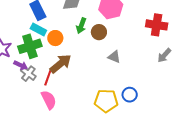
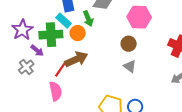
green arrow: (81, 26) -> (88, 19), moved, turned -56
brown circle: (99, 32) -> (129, 44), moved
gray cross: (28, 74) -> (26, 67), moved

